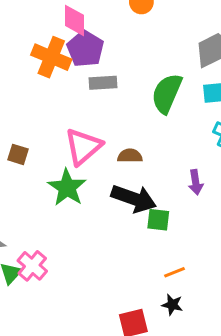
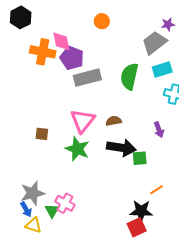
orange cross: (51, 57) -> (43, 52), moved
gray rectangle: (103, 83) -> (87, 78), size x1.5
black star: (172, 305) -> (141, 211), moved, size x1.6

